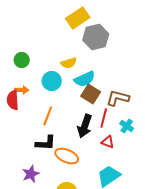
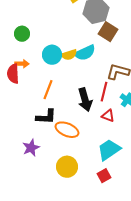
yellow semicircle: (69, 63) -> (69, 55), moved
brown square: (91, 94) -> (108, 32), moved
black arrow: (85, 126) -> (85, 100), turned -35

